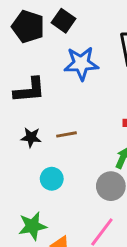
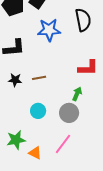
cyan circle: (52, 179) -> (38, 111), moved

